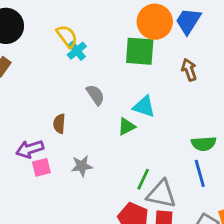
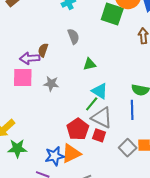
cyan triangle: (144, 107) -> (100, 91), moved
purple arrow: (30, 149) -> (30, 58), moved
pink square: (41, 167) -> (23, 77), size x1.5

